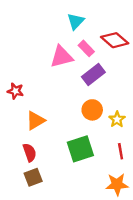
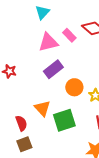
cyan triangle: (76, 21) -> (42, 12), moved
purple rectangle: (93, 74) -> (53, 69), moved
orange triangle: (35, 121) -> (42, 108), moved, turned -42

